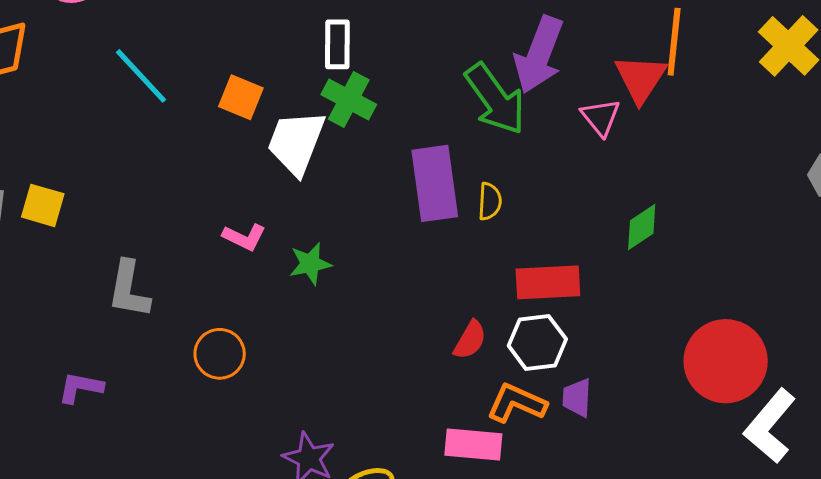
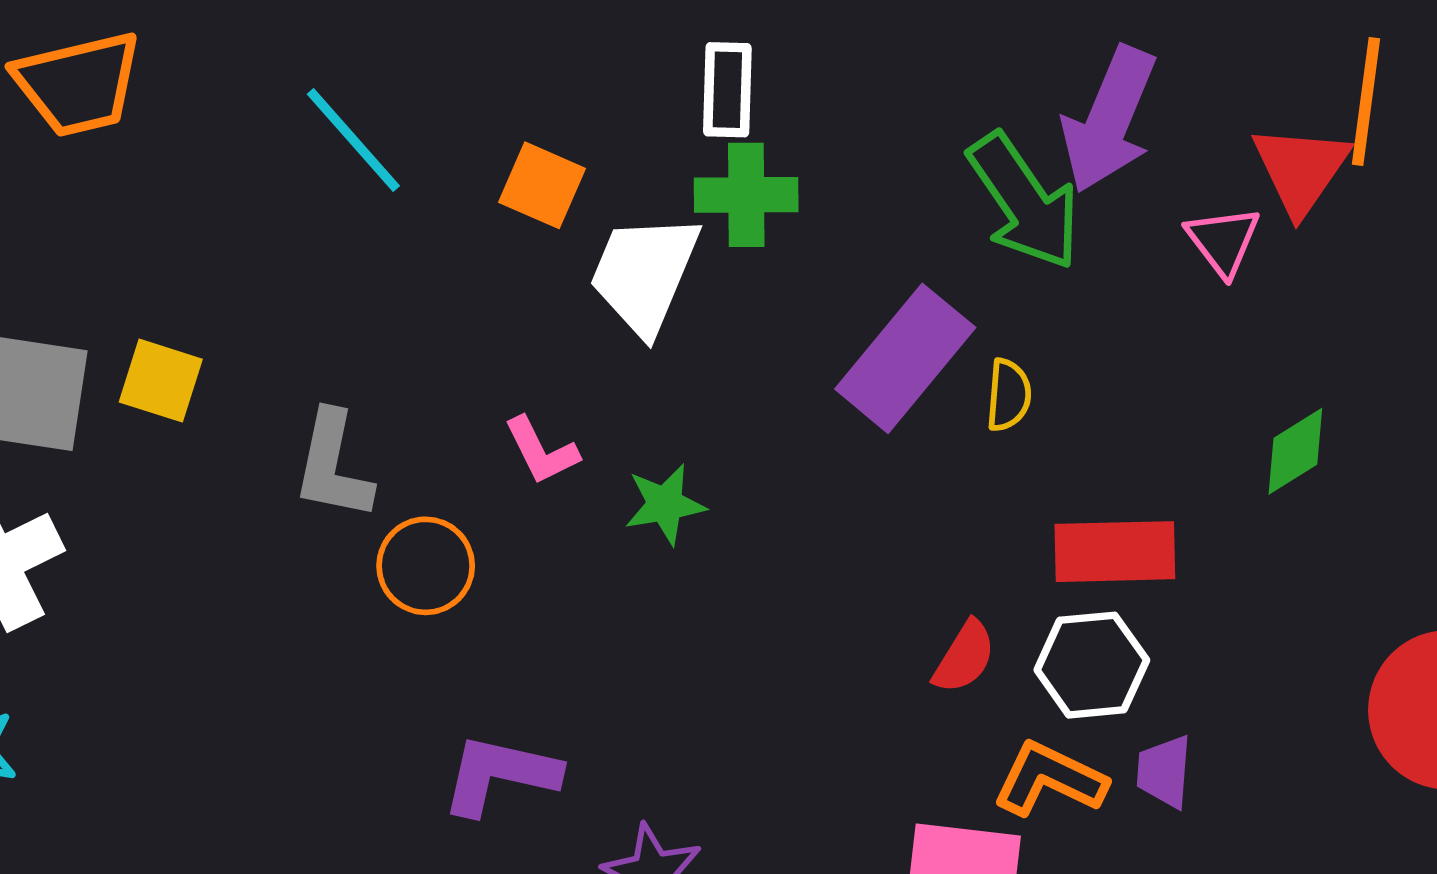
green cross: (349, 99) -> (746, 195), turned -30
purple rectangle: (435, 183) -> (905, 358), turned 46
pink L-shape: (244, 237) -> (541, 451), turned 36
gray L-shape: (129, 289) -> (333, 466), moved
orange circle: (220, 354) -> (426, 566), moved
purple L-shape: (80, 388) -> (500, 775), moved, size x1.4

